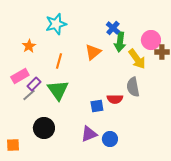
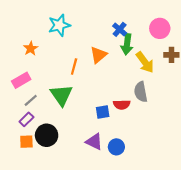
pink circle: (151, 40) -> (160, 28), moved
orange line: (59, 61) -> (74, 66), moved
purple rectangle: (34, 84) -> (26, 119), moved
purple triangle: (89, 134) -> (94, 142), turned 48
orange square: (13, 145) -> (26, 142), moved

